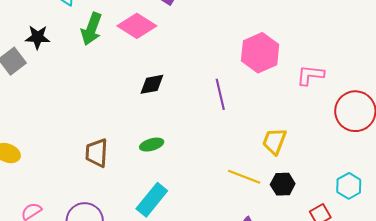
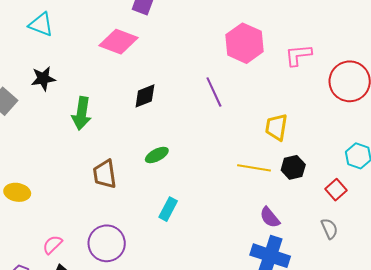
green arrow: (91, 29) -> (82, 113), moved
black star: (38, 37) -> (43, 79), moved
cyan rectangle: (152, 200) -> (168, 209), size x0.7

